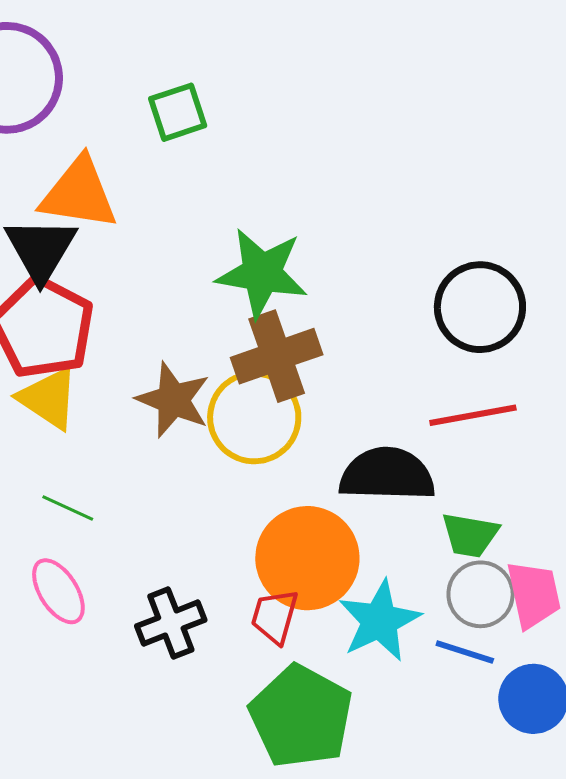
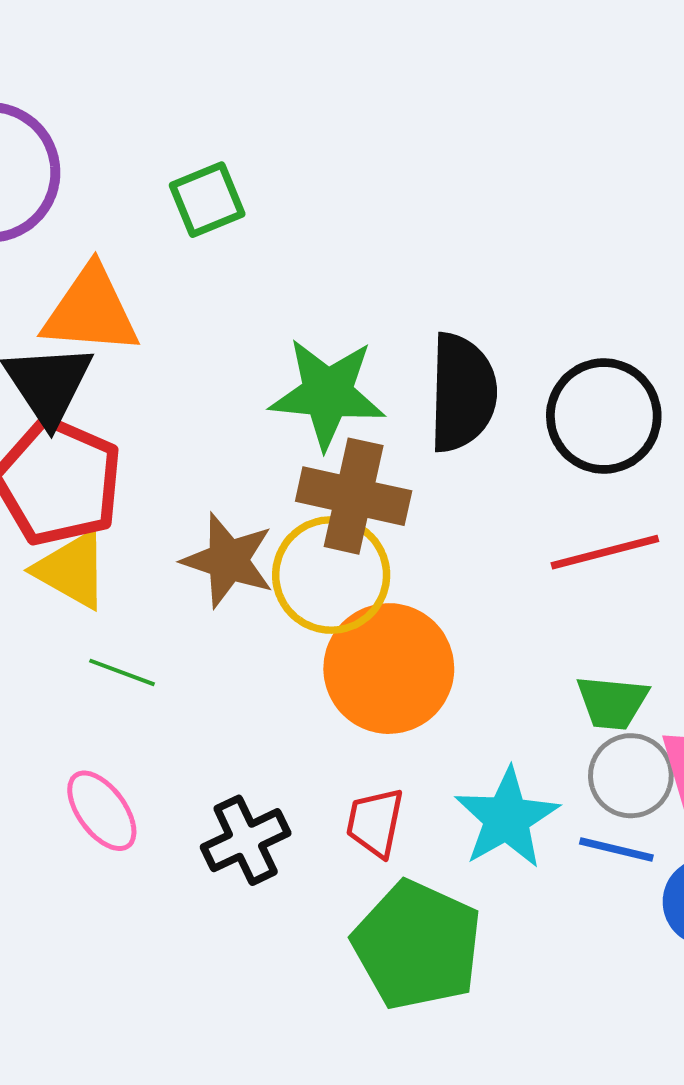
brown cross: (277, 356) -> (354, 496), turned 36
black semicircle: (387, 474) -> (462, 393), moved, turned 94
green line: (68, 508) -> (122, 672), moved
orange circle: (307, 558) -> (389, 669), moved

